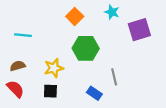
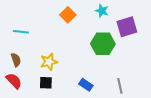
green hexagon: (86, 48) -> (103, 44), moved
brown semicircle: (18, 66) -> (16, 60), turned 88
gray line: (114, 77) -> (120, 86), moved

